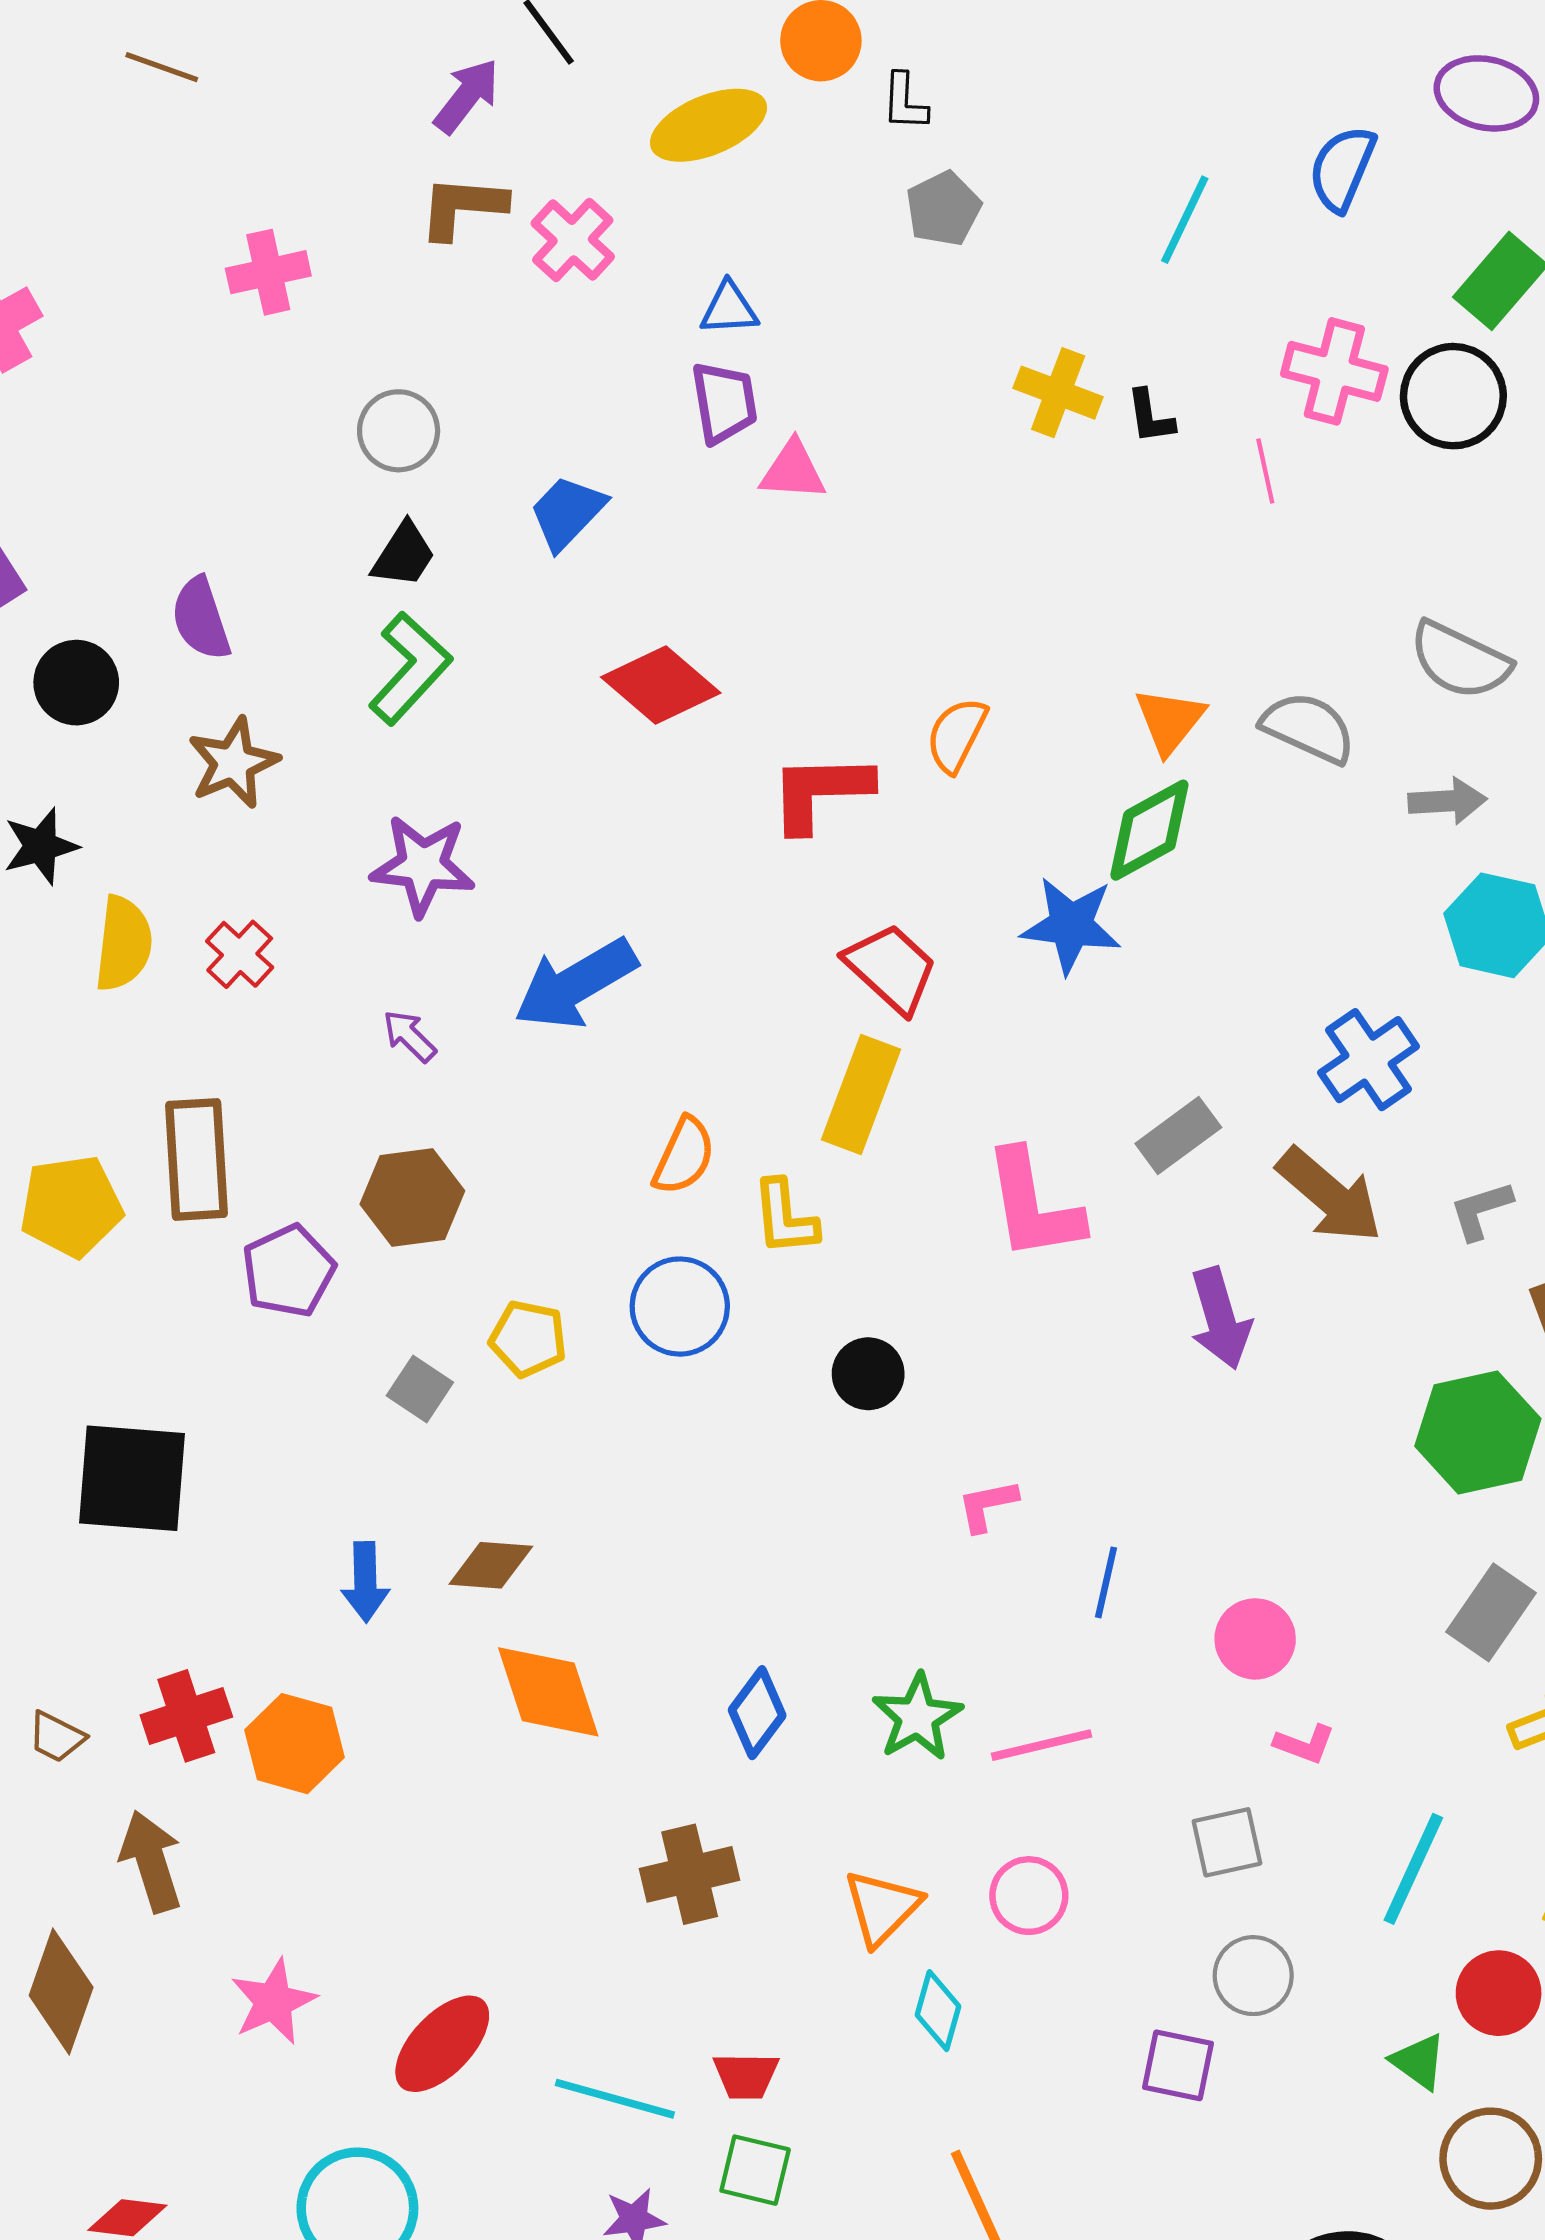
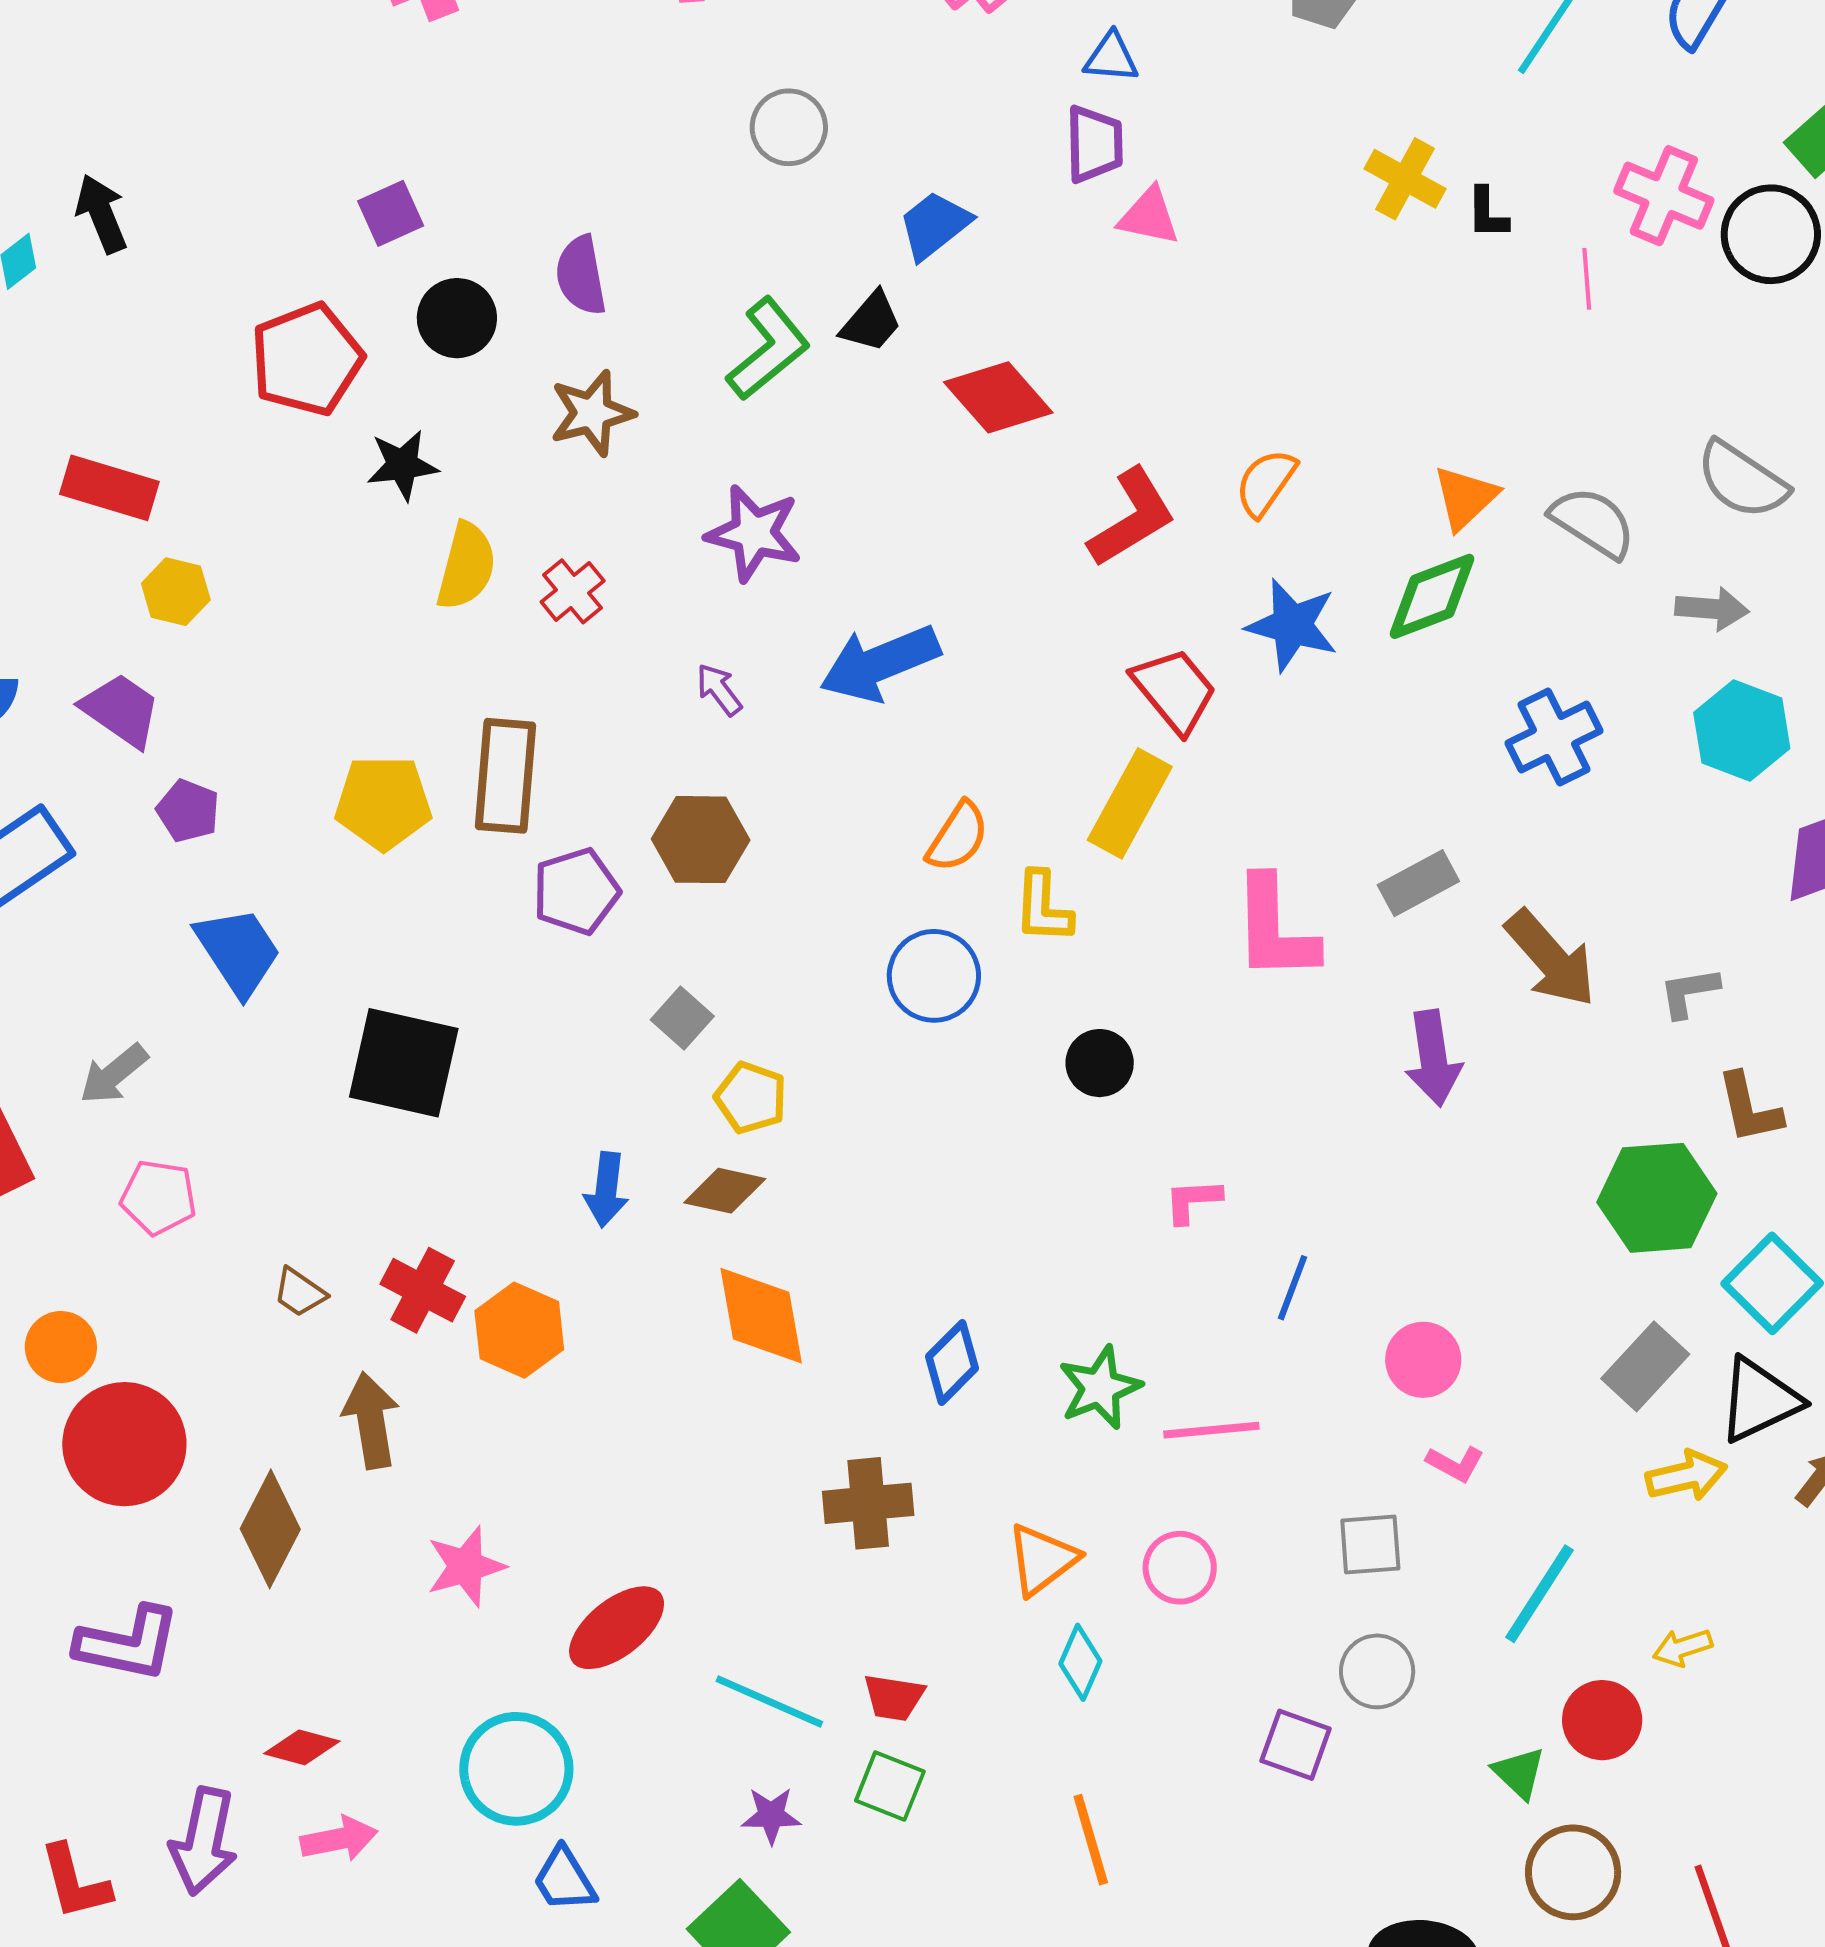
black trapezoid: (404, 555) -> (871, 322), moved
red L-shape: (820, 792) -> (1132, 518), turned 142
blue star: (1071, 925) -> (1292, 625), moved
blue cross: (1369, 1060) -> (1554, 737), moved
yellow pentagon: (528, 1339) -> (751, 1098), moved
red cross: (186, 1716) -> (423, 1290), turned 38

